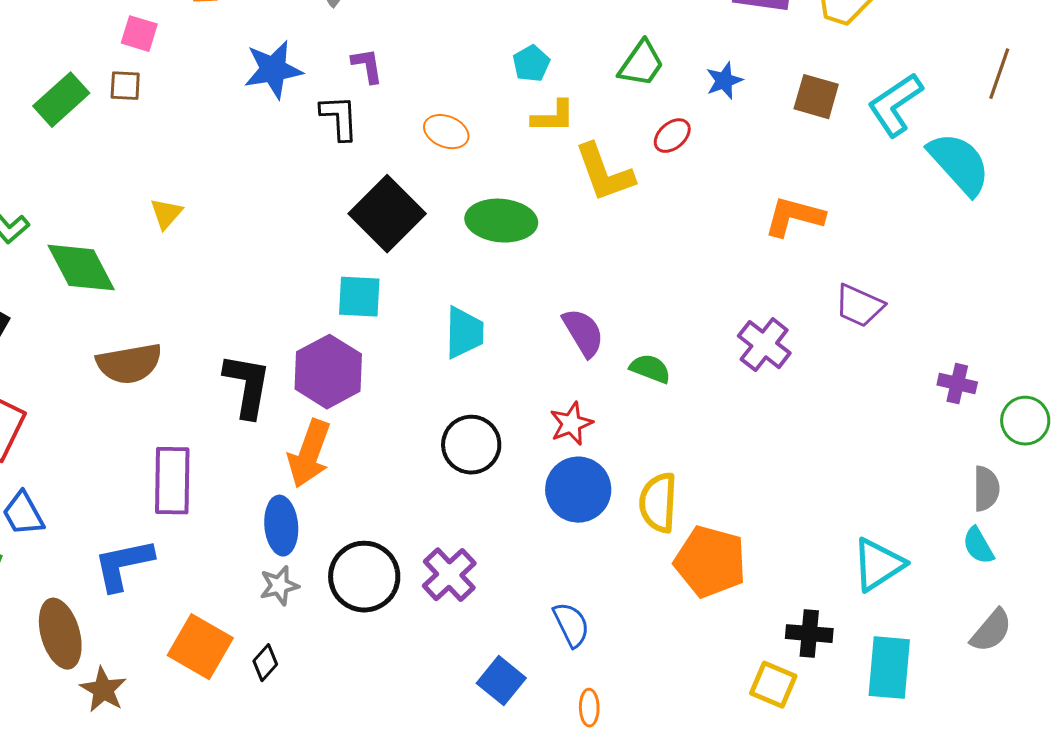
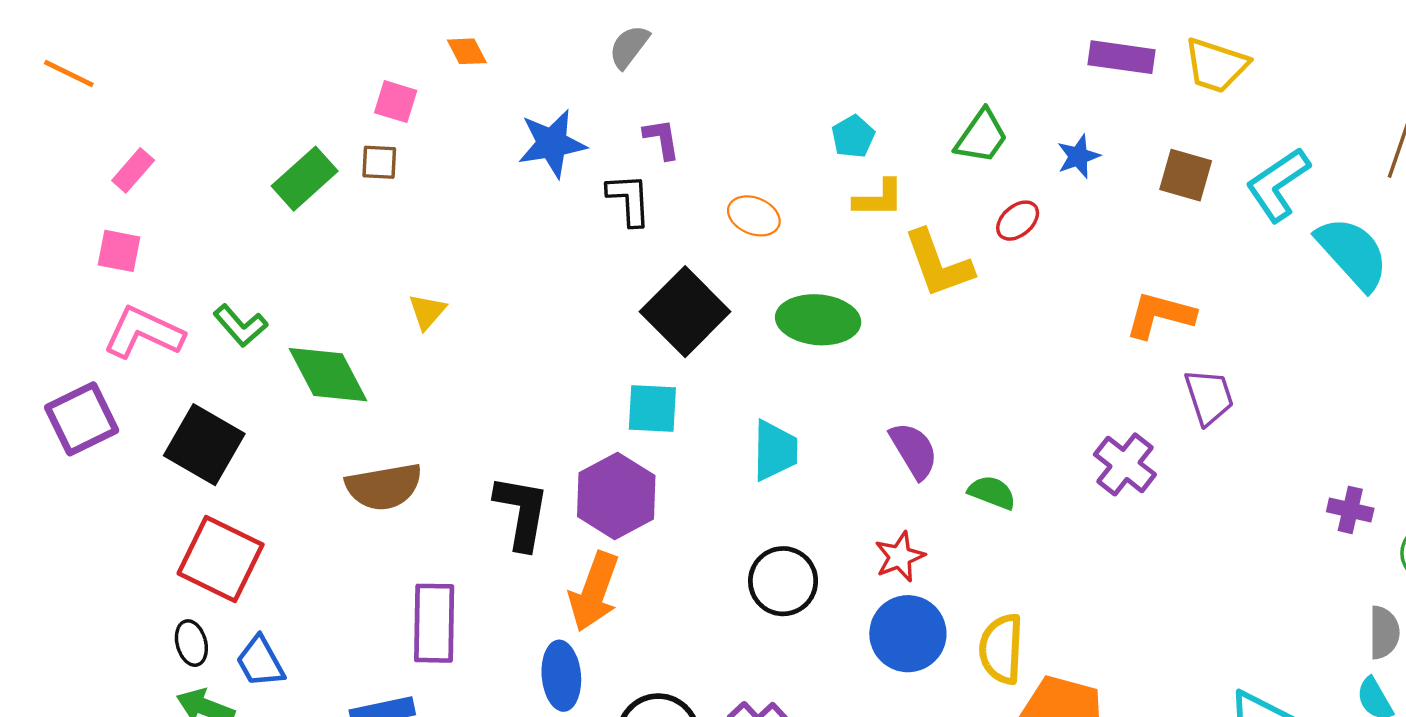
purple trapezoid: (859, 306) -> (1209, 397), moved, turned -132

